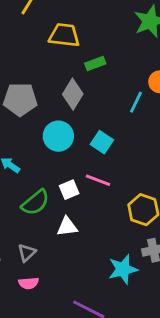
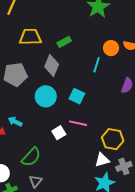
yellow trapezoid: (64, 35) -> (30, 37), moved
green semicircle: (35, 202) -> (31, 157), moved
white triangle: (67, 227) -> (102, 160), moved

